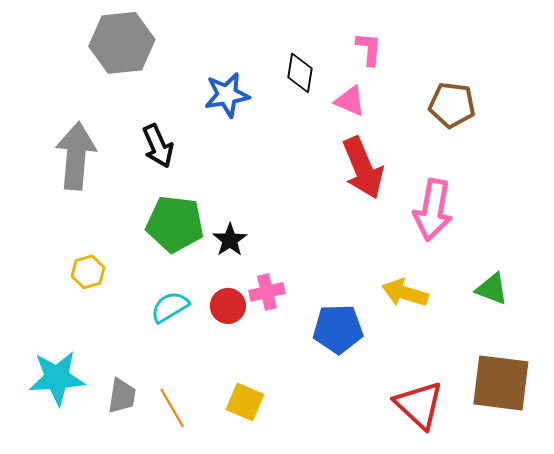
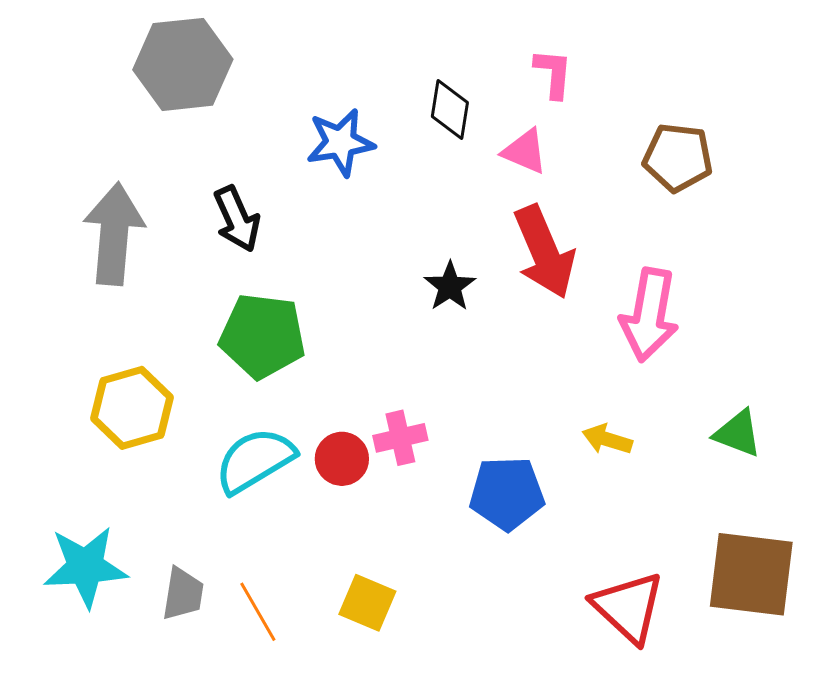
black star: (230, 240) -> (450, 286), moved
yellow hexagon: (88, 272) -> (132, 408), size x1.6
yellow arrow: (405, 293) -> (607, 439), size x0.7
cyan semicircle: (170, 307) -> (255, 460), size x1.4

